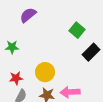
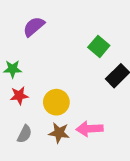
red star: (16, 78) -> (19, 96), moved

